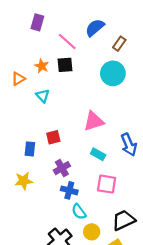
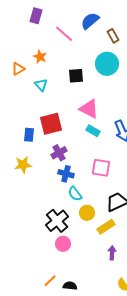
brown rectangle: (119, 44) -> (113, 36), turned -64
black square: (65, 65) -> (76, 76), moved
pink triangle: (94, 121) -> (89, 109), turned 45
red square: (53, 137) -> (51, 124), size x1.6
cyan rectangle: (98, 154) -> (93, 131), moved

